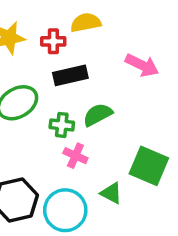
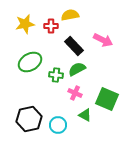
black rectangle: (70, 75) -> (74, 46), moved, turned 60
pink cross: (75, 156) -> (75, 93), moved
cyan circle: (65, 210) -> (58, 125), size x0.7

